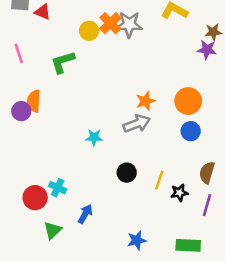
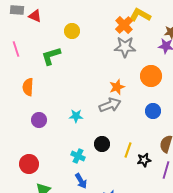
orange cross: (110, 23) -> (124, 25), moved
gray star: (129, 24) -> (125, 47), moved
orange circle: (188, 101) -> (151, 76), moved
purple circle: (21, 111) -> (39, 120), moved
cyan cross: (58, 188) -> (78, 156), moved
blue arrow: (85, 214) -> (81, 181), moved, turned 119

